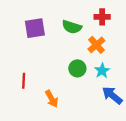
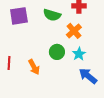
orange arrow: (52, 99) -> (34, 67), moved

